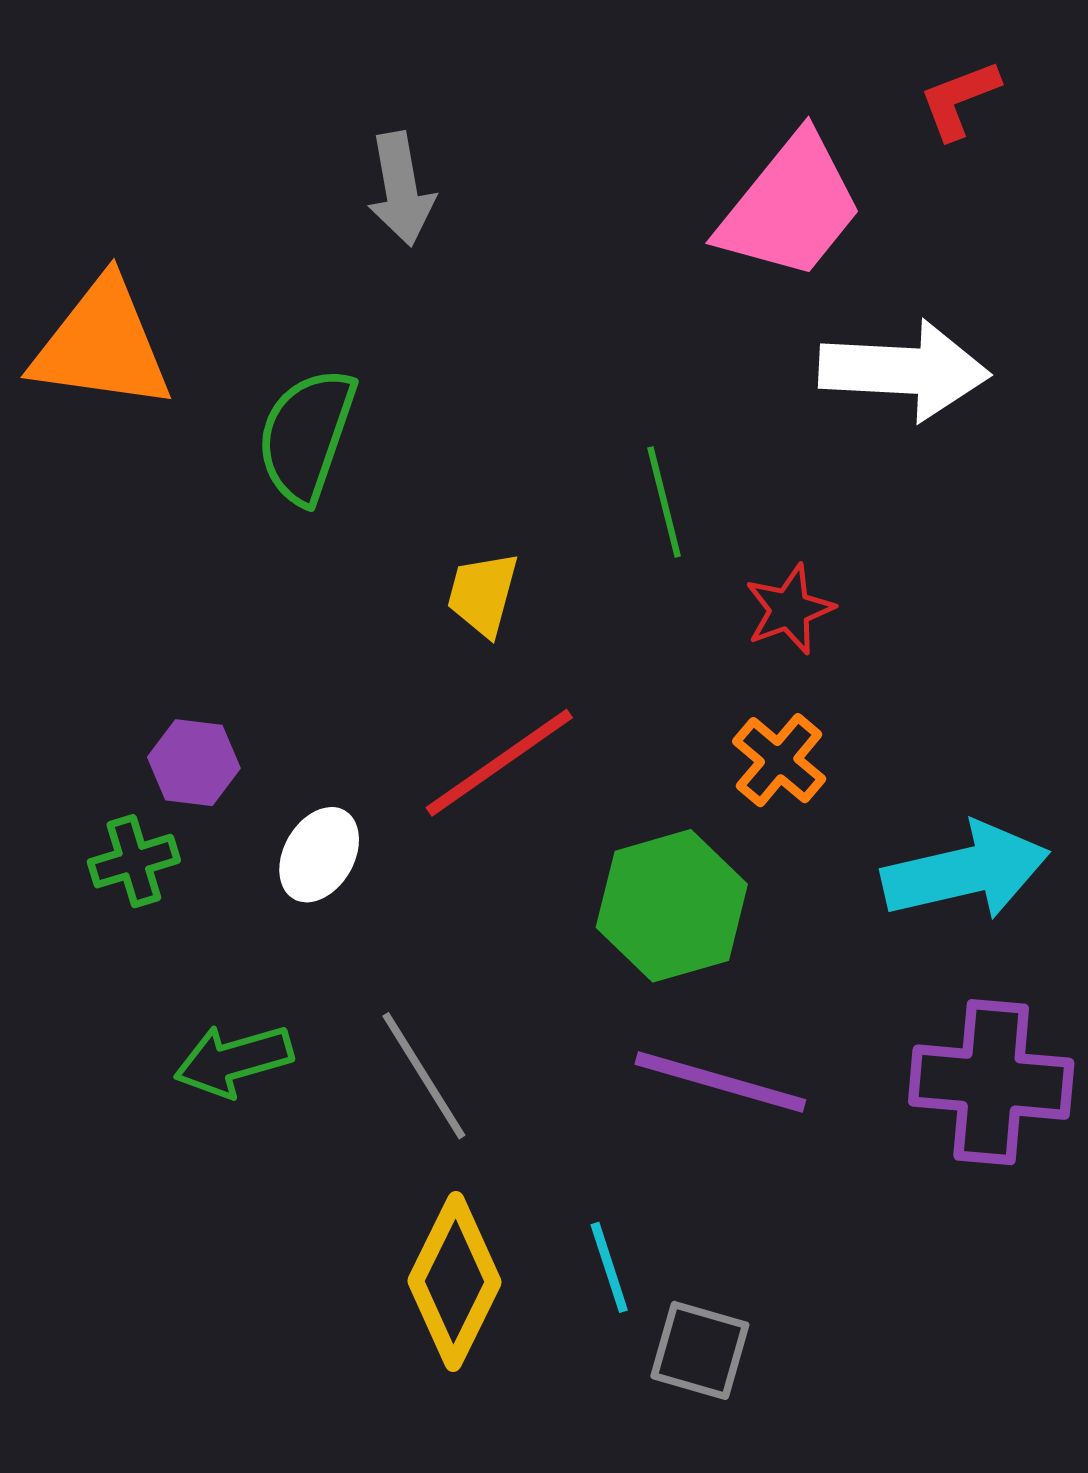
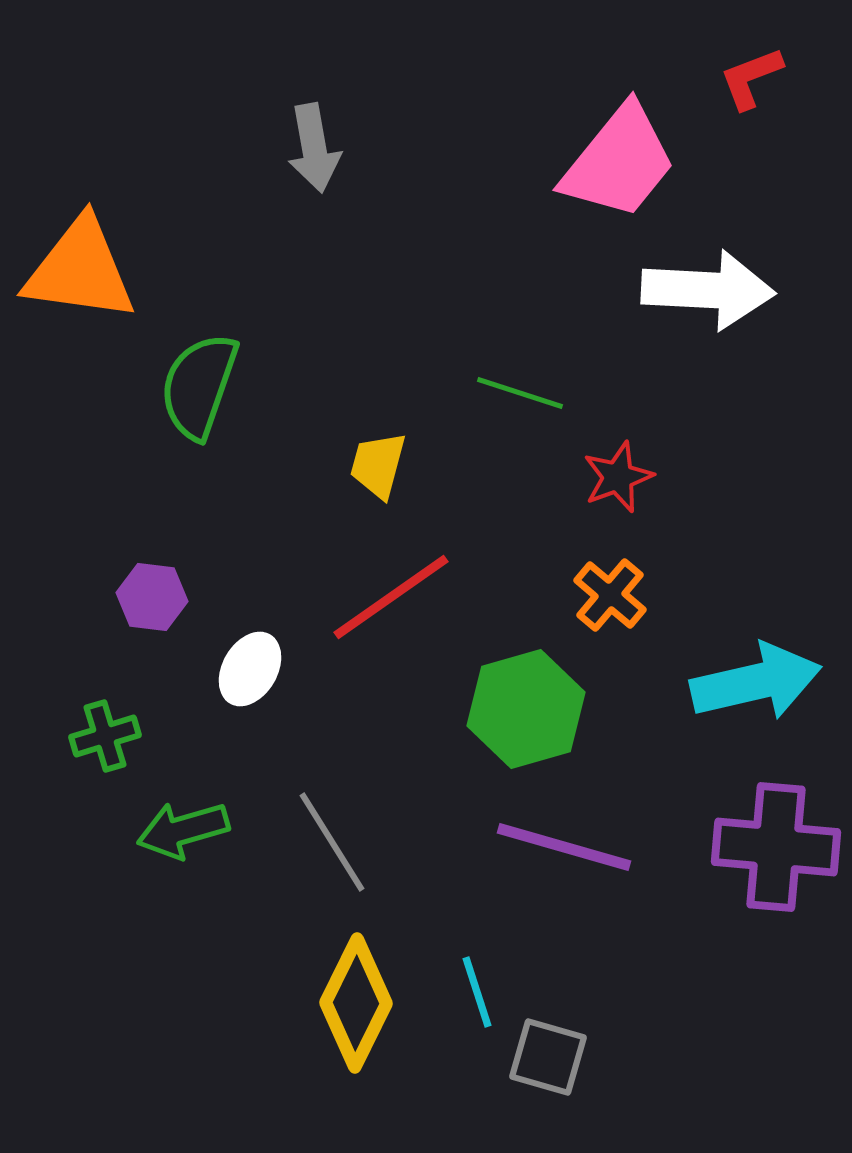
green semicircle: (306, 436) -> (199, 386), moved
green line: (664, 502) -> (520, 393), turned -58
green cross: (134, 861) -> (105, 736), moved

